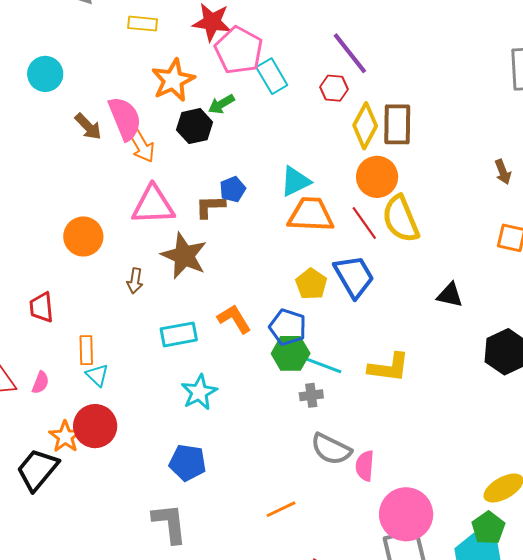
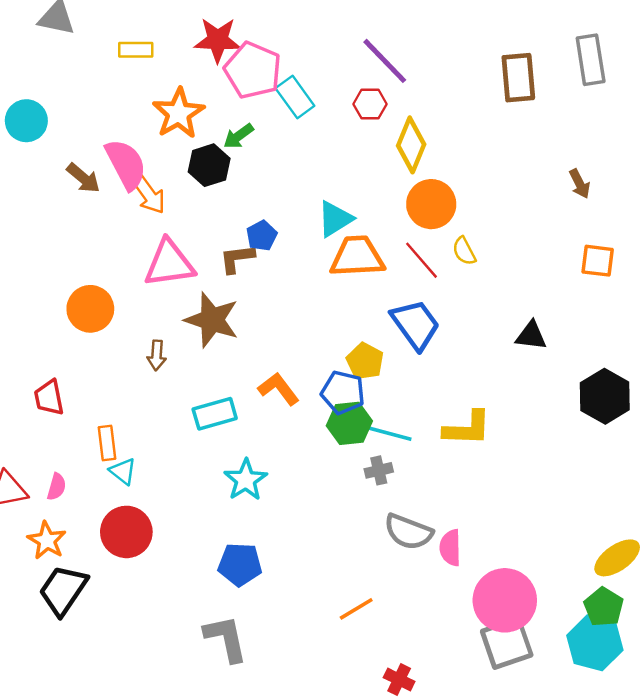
brown rectangle: (397, 124) -> (518, 78), moved
yellow semicircle: (401, 219) -> (464, 251), size x0.5
yellow pentagon: (311, 284) -> (365, 361), moved
orange star: (65, 437) -> (47, 540), moved

